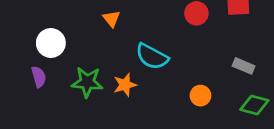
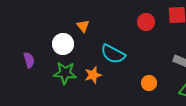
white circle: (51, 43) -> (63, 44), moved
purple semicircle: (39, 77) -> (29, 60), moved

